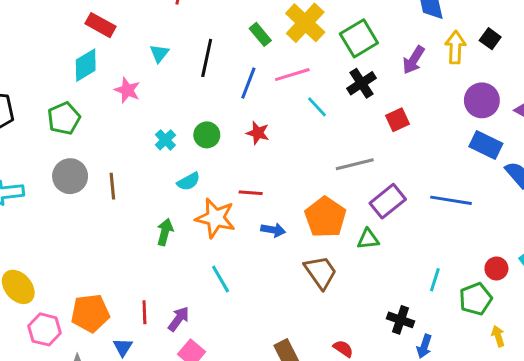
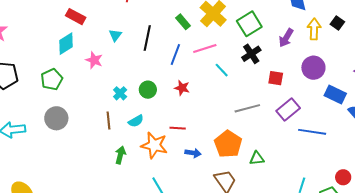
purple circle: (482, 100) -> (313, 68), moved
red square: (397, 120) -> (276, 78), turned 35
brown line: (112, 186) -> (108, 121), moved
purple rectangle: (388, 201) -> (288, 109), moved

